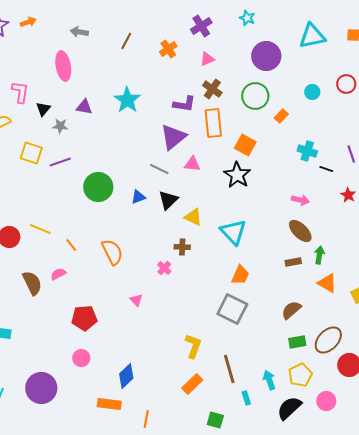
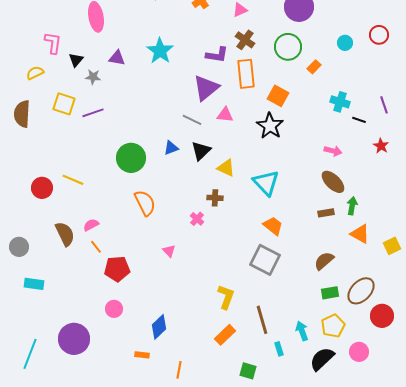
green circle: (98, 187) -> (131, 158), moved
orange line: (71, 245) -> (96, 247), moved
orange trapezoid: (240, 275) -> (273, 226), turned -75
orange rectangle: (109, 404) -> (142, 355), size x0.6

